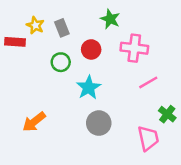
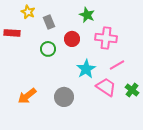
yellow star: (35, 25) -> (28, 12), moved
cyan star: (89, 88) -> (86, 69), moved
gray circle: (99, 123) -> (64, 97), moved
pink trapezoid: (148, 138) -> (106, 87), moved, turned -45

